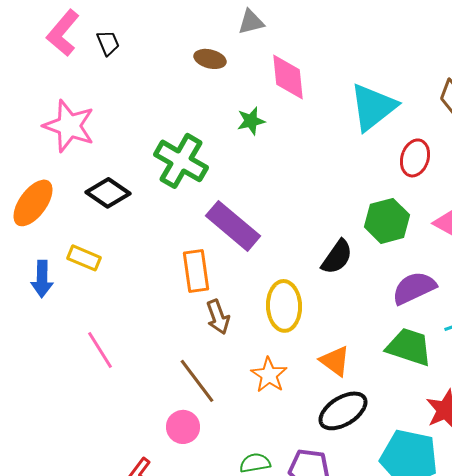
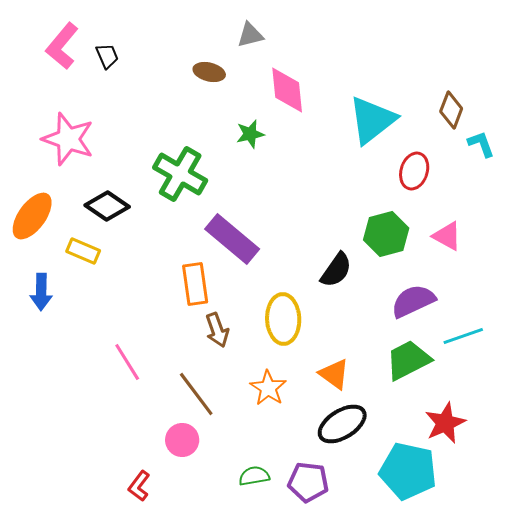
yellow rectangle: (84, 258) -> (83, 251), moved
green trapezoid: (409, 347) -> (408, 360), turned -45
pink line: (100, 350) -> (127, 362), moved

